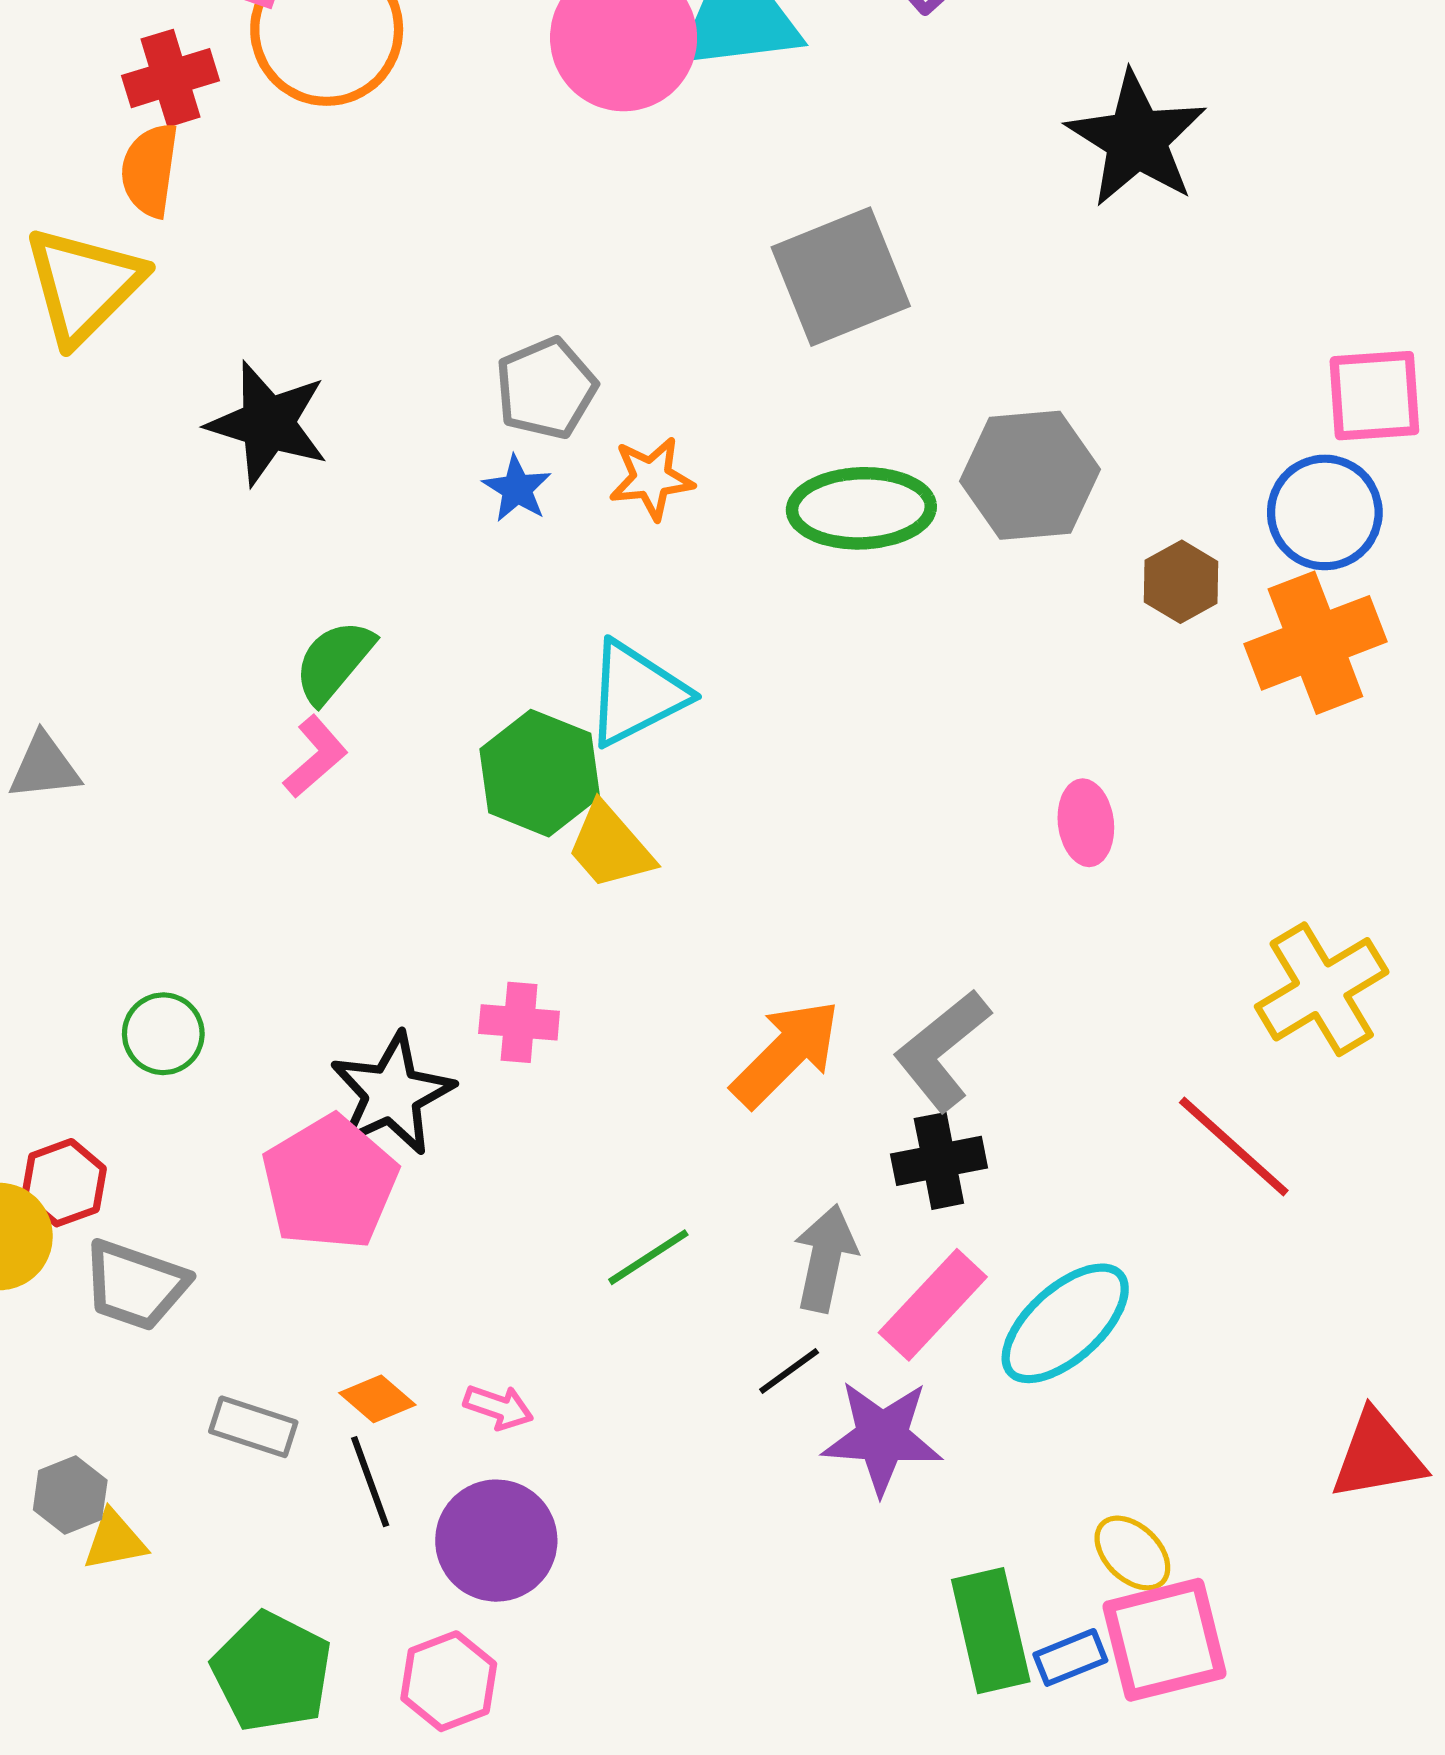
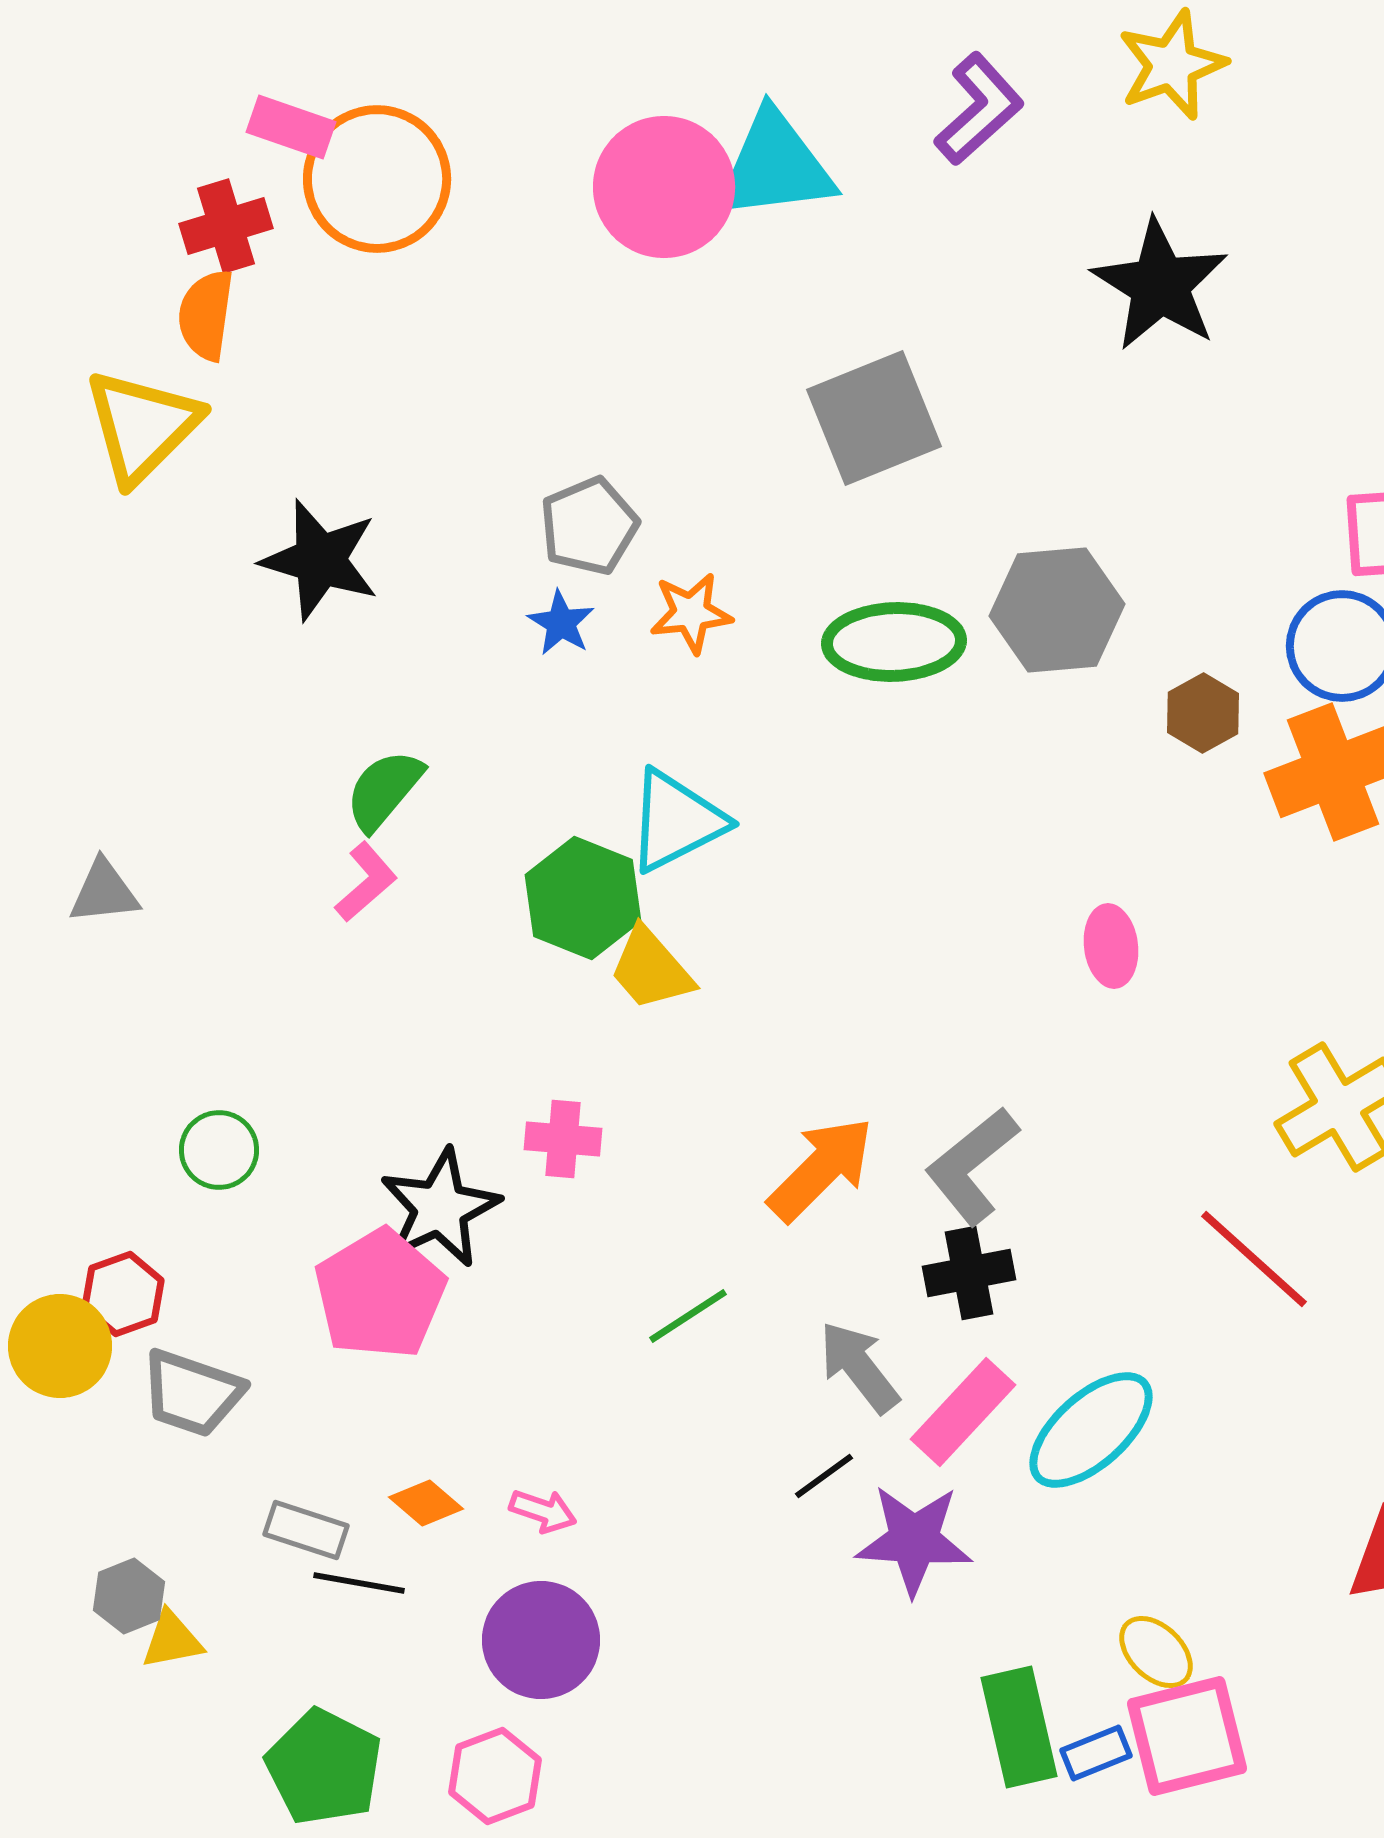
green line: (648, 1257) -> (688, 1316), moved
gray arrow: (825, 1258) -> (859, 1367), turned -50
black line: (370, 1482) -> (359, 1583), moved, turned -60

